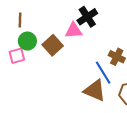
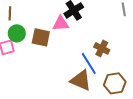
brown square: (53, 45) -> (41, 37), turned -36

